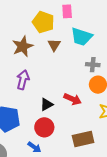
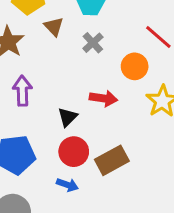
gray cross: (93, 65) -> (93, 43), moved, turned -32
brown rectangle: (83, 139) -> (112, 160), moved

